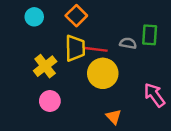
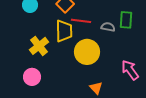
red line: (96, 49) -> (81, 21), moved
pink circle: (50, 101) -> (32, 77), moved

